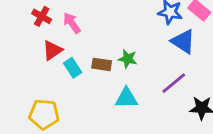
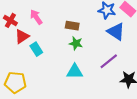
red cross: (42, 16) -> (10, 20), moved
brown rectangle: (102, 64) -> (72, 26), moved

